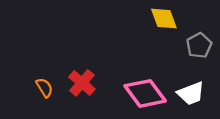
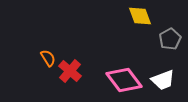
orange semicircle: (44, 88) -> (48, 58), moved

